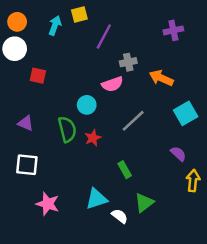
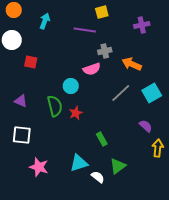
yellow square: (79, 15) -> (102, 12), moved
orange circle: (17, 22) -> (14, 10), moved
purple line: (104, 37) -> (85, 30), turned 70
gray line: (133, 121) -> (121, 93), moved

